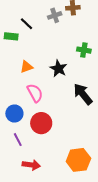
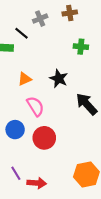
gray cross: (55, 15) -> (40, 19), moved
green cross: (84, 50) -> (81, 47), moved
purple line: (18, 140) -> (16, 173), moved

